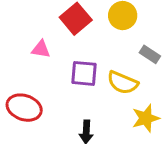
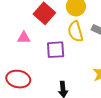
yellow semicircle: (123, 83) -> (75, 31), moved, turned 60

